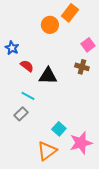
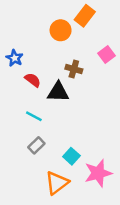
brown cross: (82, 67) -> (74, 69), moved
gray rectangle: (21, 114) -> (36, 145), moved

